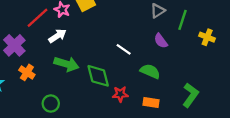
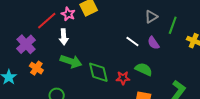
white arrow: (57, 36) -> (64, 37), turned 119
white line: (124, 49) -> (132, 42), moved
red star: (120, 94) -> (123, 78), moved

